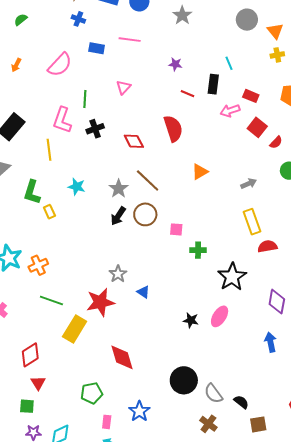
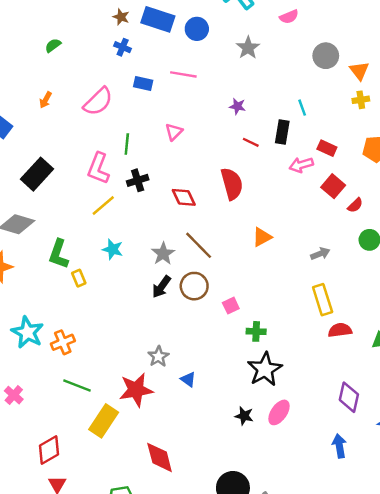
yellow line: (49, 150) -> (103, 206), moved, turned 55
pink square: (176, 229) -> (231, 306), turned -32
black star: (232, 277) -> (265, 369), moved

